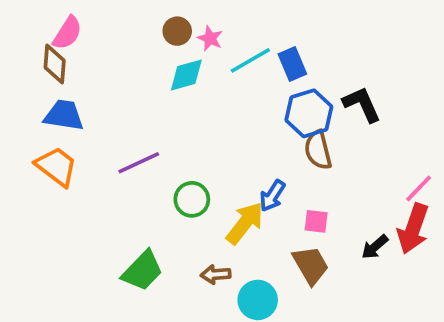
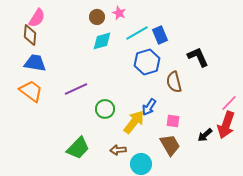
pink star: (210, 38) -> (119, 13), moved
blue hexagon: (309, 113) -> (147, 62), moved

